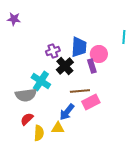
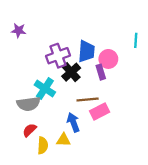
purple star: (14, 19) -> (19, 31), moved
purple cross: (53, 51) -> (58, 56), size x1.5
blue arrow: (67, 112) -> (73, 122), turned 120

